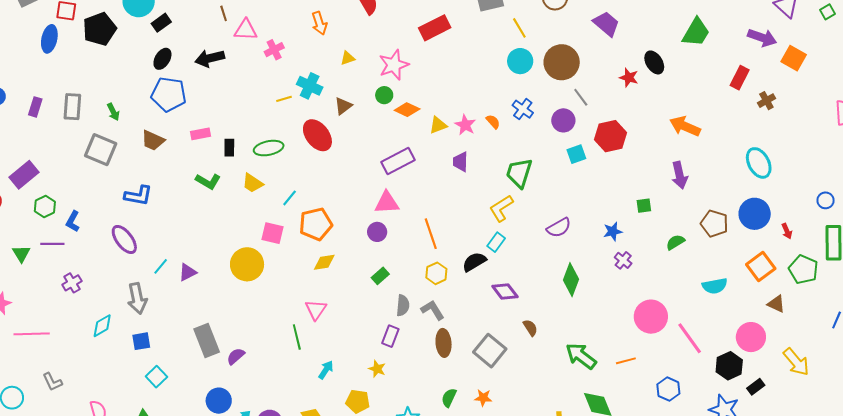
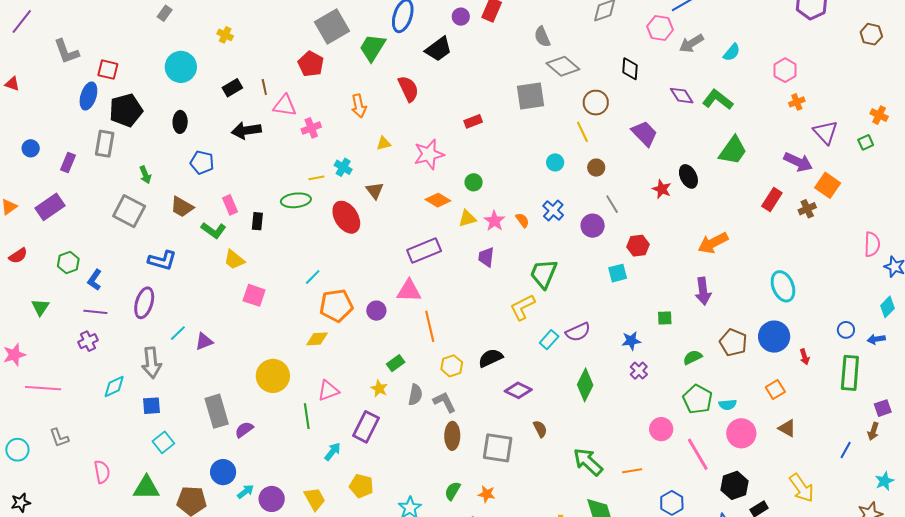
black rectangle: (161, 23) -> (232, 88), moved
red rectangle: (435, 28) -> (473, 121), size x0.6
yellow line: (519, 28) -> (582, 132), moved
black pentagon: (100, 29) -> (126, 110), moved
black ellipse: (162, 59) -> (180, 122), moved, turned -35
cyan circle: (520, 61) -> (555, 162), size x0.7
brown circle: (562, 62) -> (596, 168), size x0.5
cyan cross: (310, 86) -> (343, 167), size x0.7
blue pentagon: (169, 94) -> (202, 162), size x0.7
green circle: (384, 95) -> (474, 182), moved
brown cross: (766, 101) -> (807, 209), moved
brown triangle: (343, 106) -> (375, 191), turned -36
gray rectangle: (72, 107) -> (105, 144), moved
orange arrow: (685, 126) -> (713, 243), turned -56
pink rectangle: (200, 134) -> (230, 205), turned 72
red hexagon: (611, 136) -> (638, 246), size x0.7
green ellipse: (269, 148) -> (296, 200), moved
cyan square: (576, 154) -> (618, 273), moved
purple rectangle: (24, 175) -> (50, 207), moved
green L-shape: (208, 181) -> (214, 230), moved
yellow trapezoid: (253, 183) -> (234, 260), moved
purple circle: (377, 232) -> (376, 311), moved
pink square: (273, 233) -> (254, 295), moved
orange line: (431, 234) -> (430, 326), moved
purple ellipse: (124, 239) -> (144, 303), turned 48
cyan rectangle: (496, 242) -> (549, 340), moved
purple line: (52, 244) -> (95, 312), moved
yellow diamond: (324, 262) -> (317, 339), moved
yellow circle: (247, 264) -> (273, 376), moved
orange square: (761, 266) -> (775, 390), size x0.7
green pentagon: (803, 269) -> (698, 399), moved
cyan semicircle: (715, 286) -> (728, 405), size x0.7
purple diamond: (505, 291) -> (518, 390), turned -32
pink triangle: (316, 310) -> (328, 391), turned 30
pink circle: (651, 317) -> (661, 429), size x0.7
purple rectangle: (390, 336) -> (366, 427), moved, size x1.4
pink circle: (751, 337) -> (741, 433), moved
gray square: (490, 351) -> (498, 448), turned -36
yellow star: (377, 369) -> (379, 388), moved

